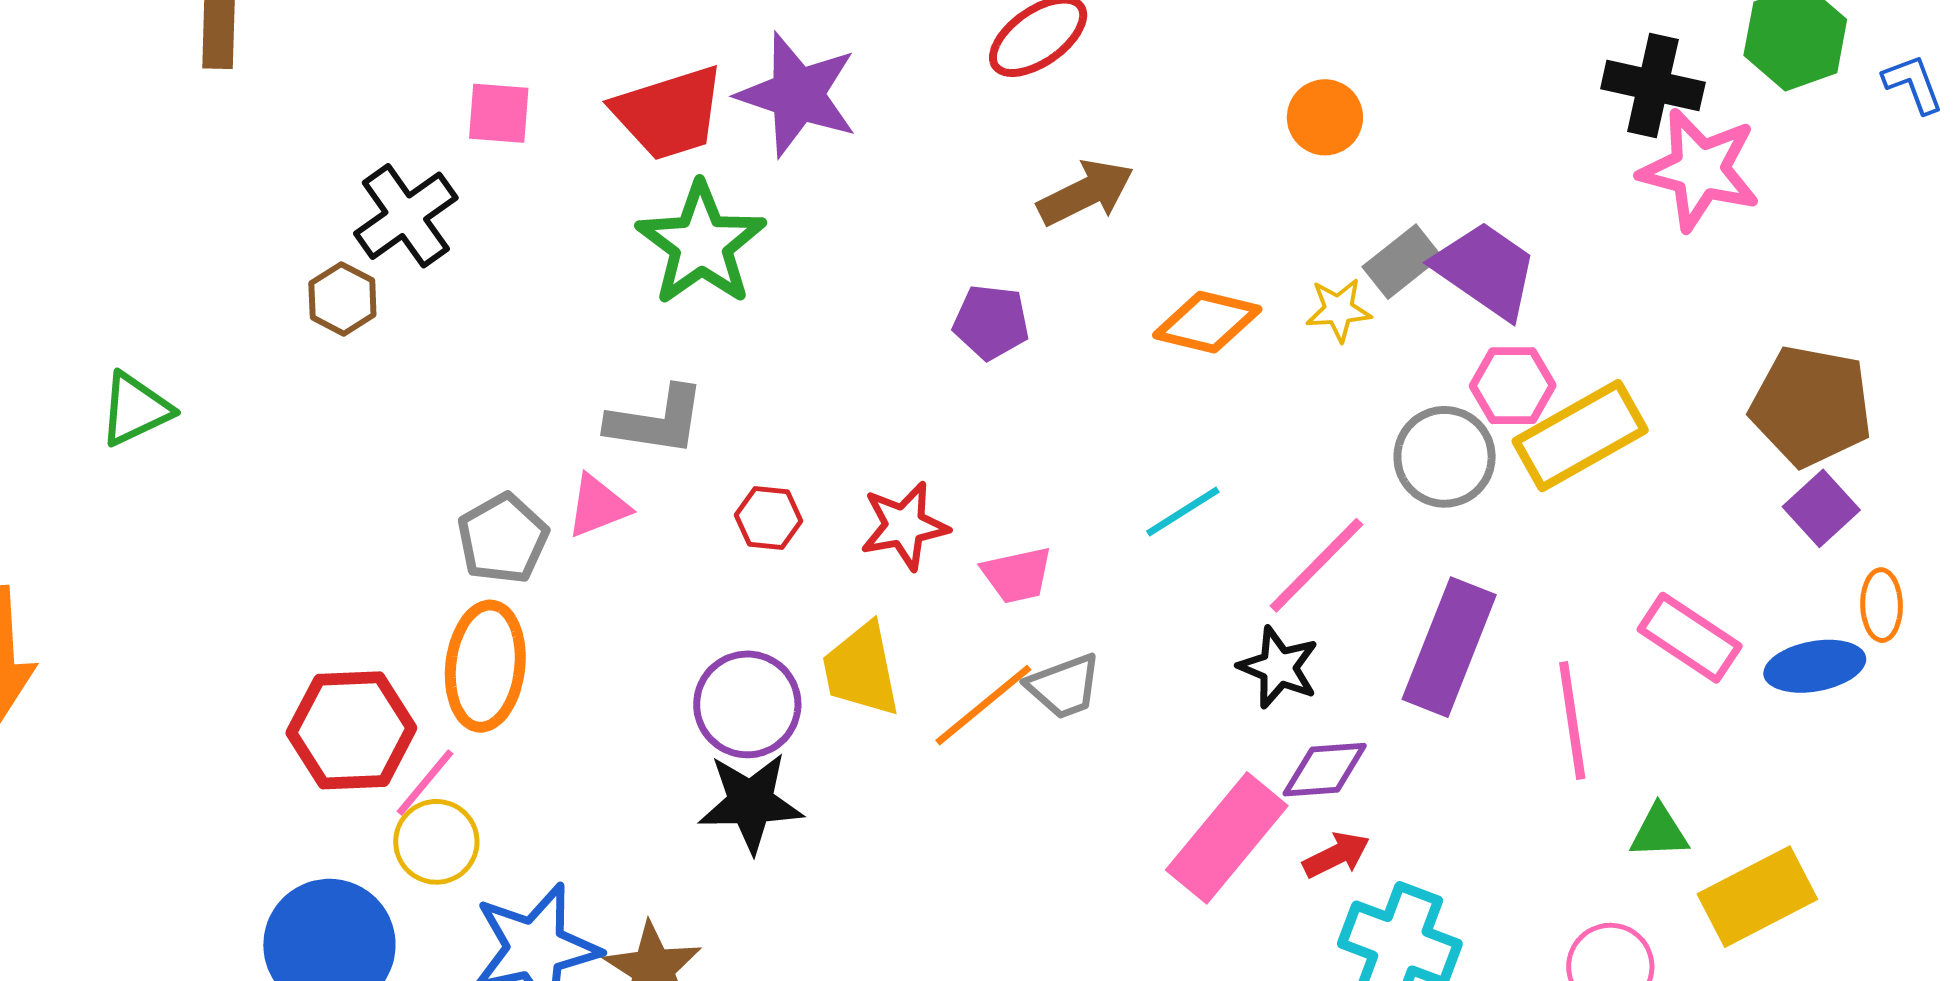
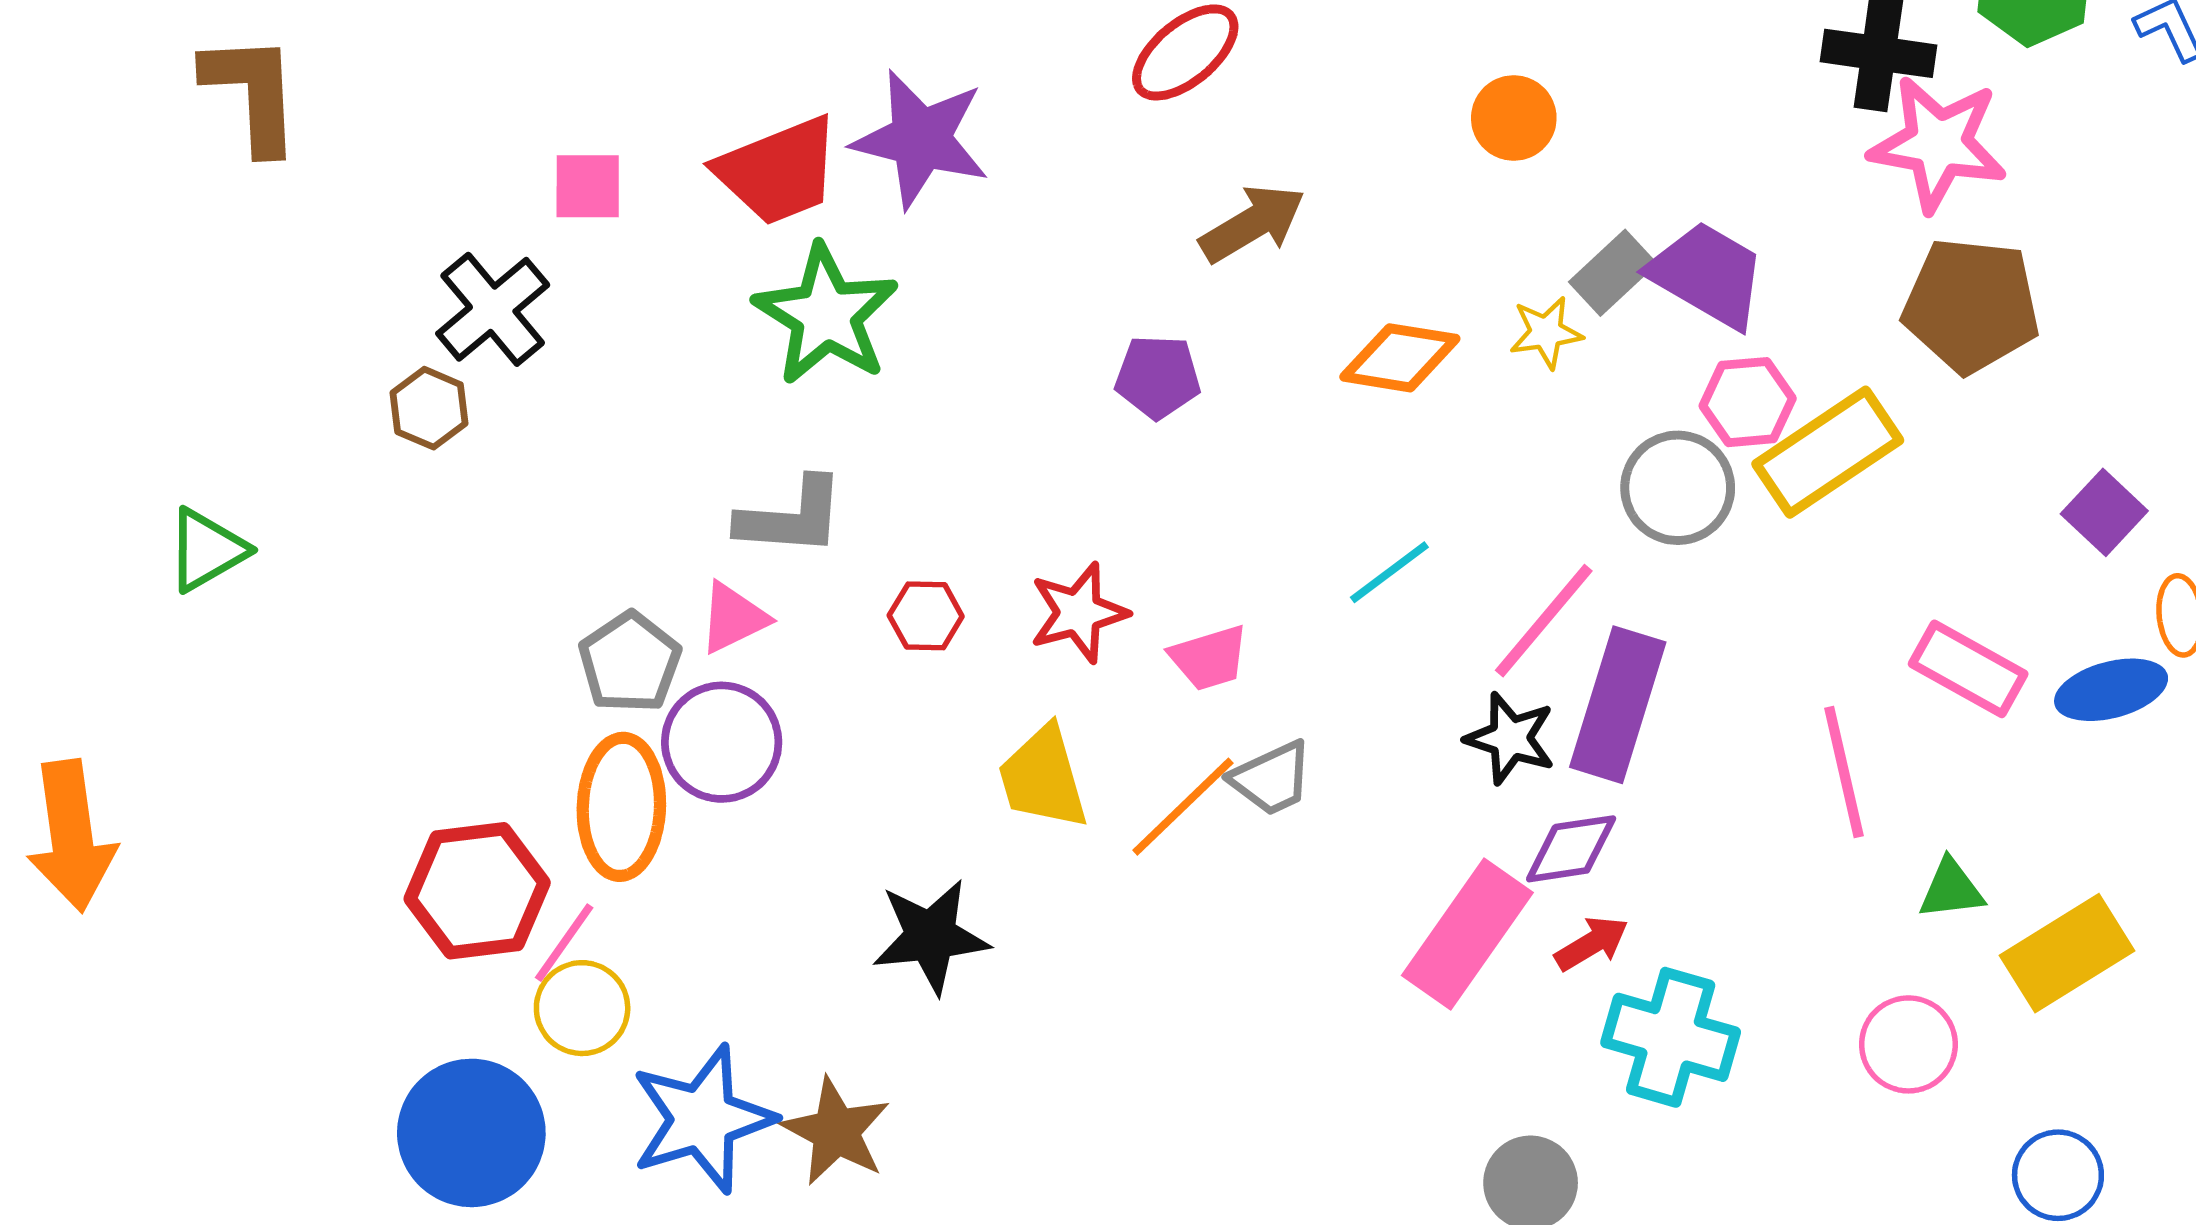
brown pentagon: (1811, 406) -> (1971, 305), moved
purple rectangle: (1449, 647) -> (1618, 705), moved
purple circle: (747, 704) -> (722, 742), moved

